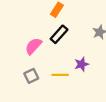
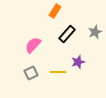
black rectangle: (59, 34) -> (67, 34), moved

